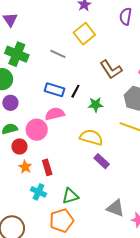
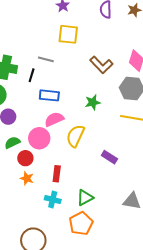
yellow square: (84, 34) -> (68, 34), turned -35
black line: (75, 91) -> (32, 75), moved
yellow semicircle: (91, 137) -> (75, 136), moved, turned -70
orange star: (25, 167) -> (27, 178), moved
red rectangle: (47, 167) -> (57, 174), turned 35

